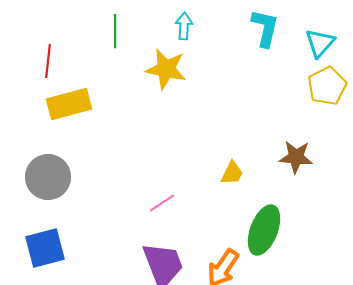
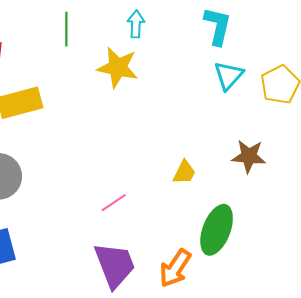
cyan triangle: (320, 43) -> (229, 76), moved

